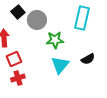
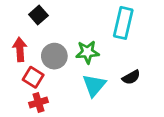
gray circle: (37, 20) -> (54, 56), moved
red square: (14, 59) -> (33, 77), turned -35

